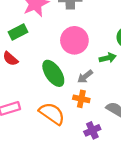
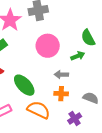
green ellipse: (53, 73) -> (24, 85), moved
gray arrow: (85, 77) -> (61, 75), turned 48

